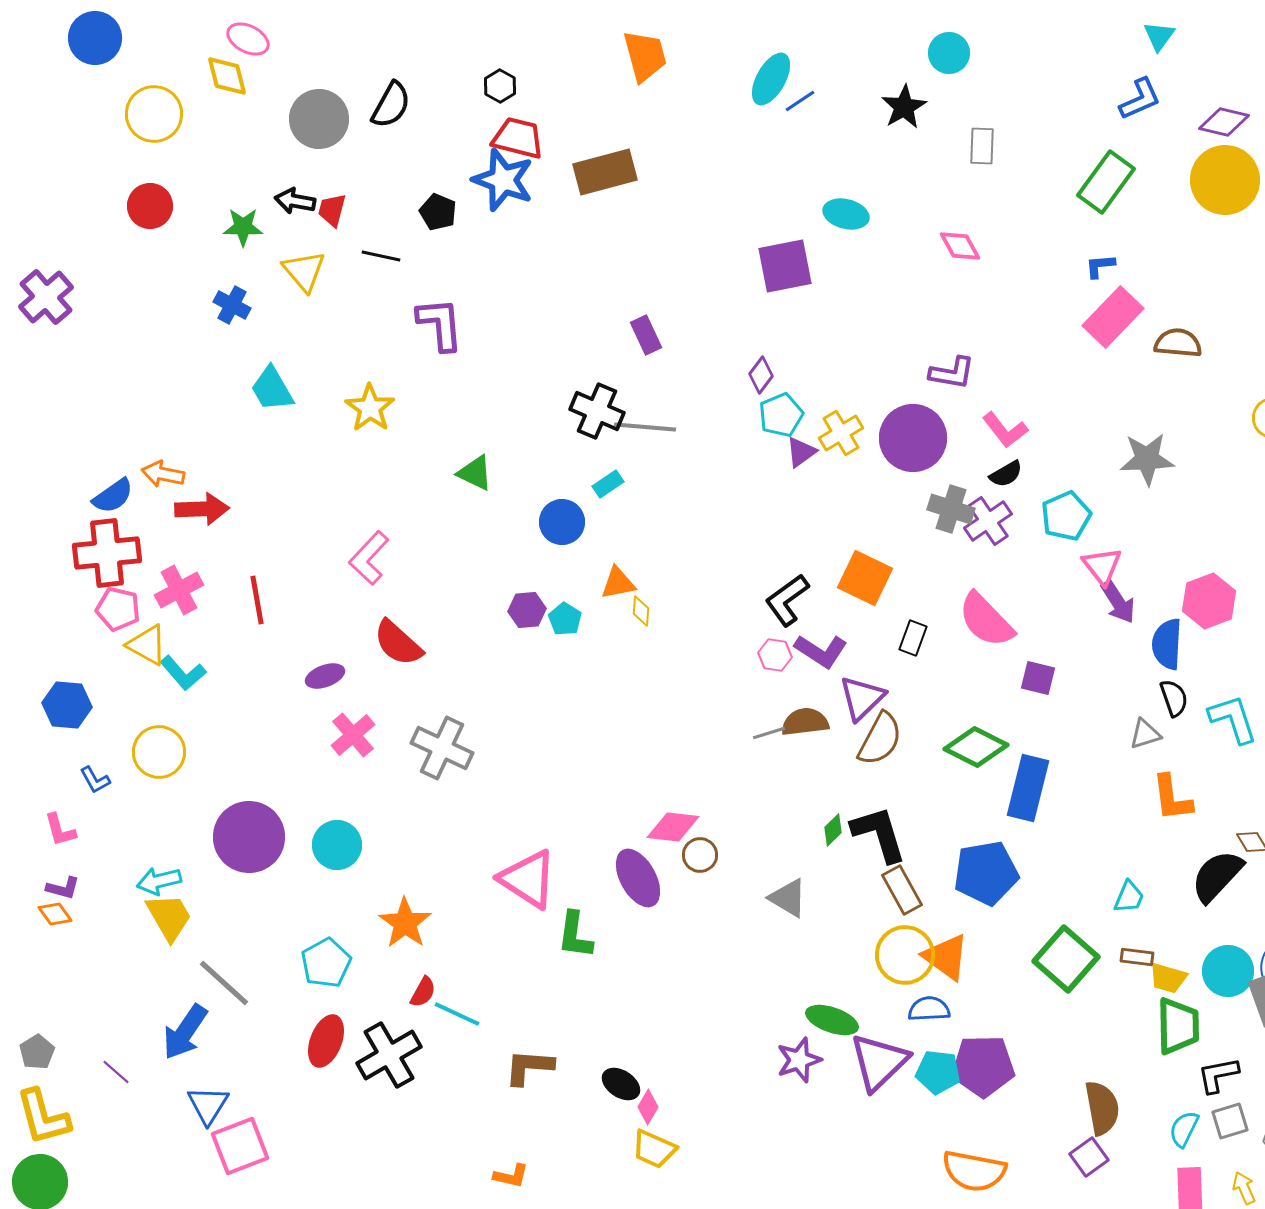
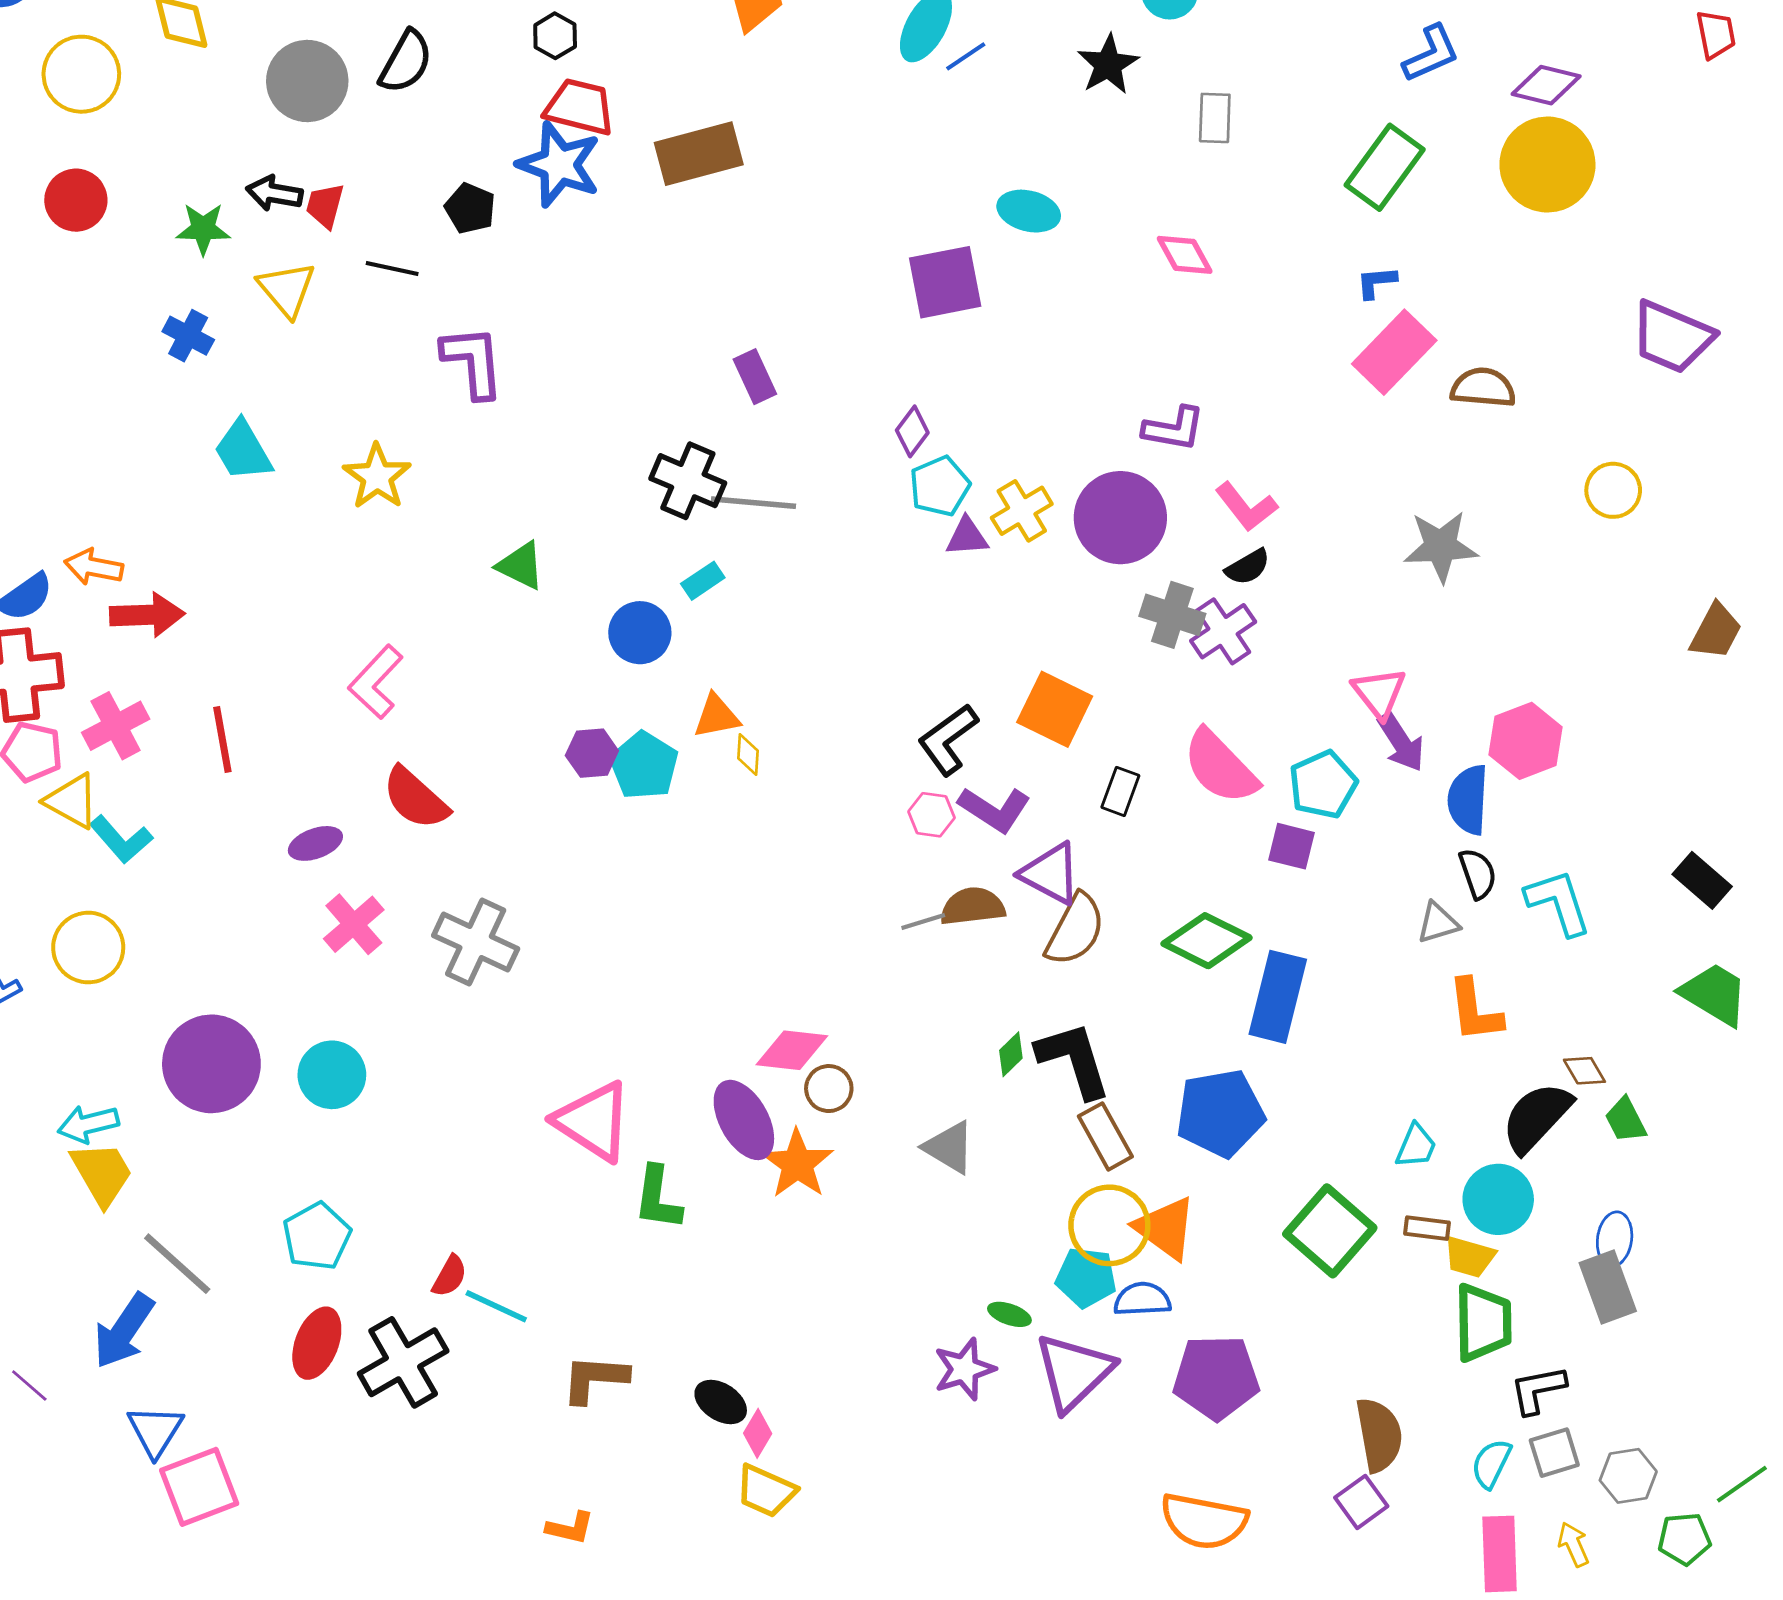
purple triangle: (801, 452) -> (967, 537), turned 32
cyan pentagon: (1066, 516) -> (1323, 785), moved
cyan pentagon: (565, 619) -> (644, 765), size x1.5
purple triangle: (862, 698) -> (1051, 874), turned -48
orange star: (405, 923) -> (797, 1164), moved
cyan circle: (1228, 971) -> (1498, 1199), moved
green ellipse: (832, 1020) -> (1009, 1314), size x0.6
cyan pentagon: (938, 1072) -> (1086, 1277), moved

